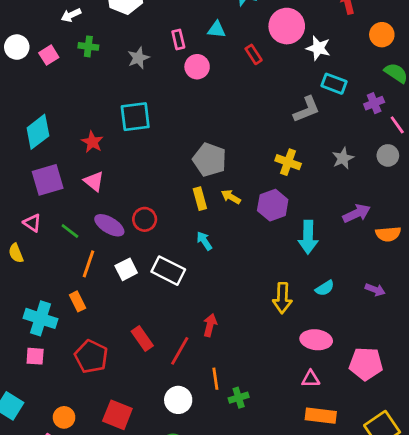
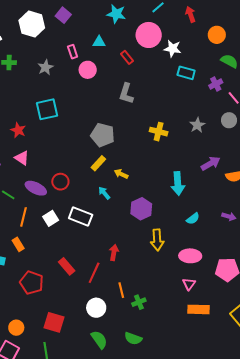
gray L-shape: (307, 109) -> (126, 93), moved, turned 135
yellow arrow: (231, 197) -> (121, 174), moved
yellow rectangle: (200, 199) -> (98, 163), turned 63
purple hexagon: (273, 205) -> (141, 209), moved
yellow arrow: (282, 298) -> (157, 240), moved
pink triangle: (311, 379) -> (189, 284), turned -48

